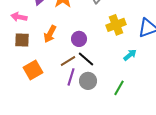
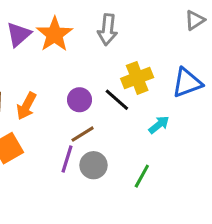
orange arrow: (50, 34) -> (26, 106), moved
black line: (86, 59) -> (117, 100), moved
brown line: (68, 61) -> (83, 134), moved

